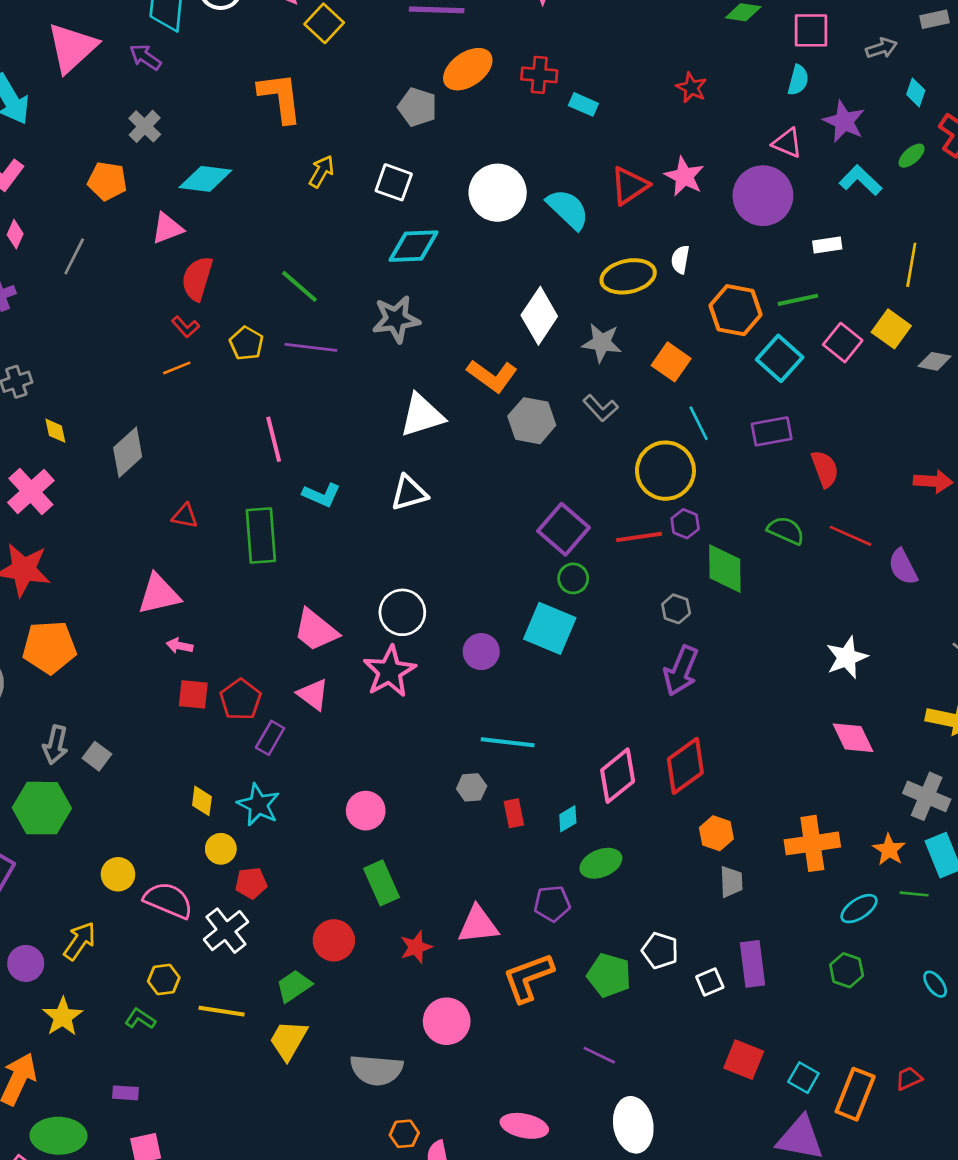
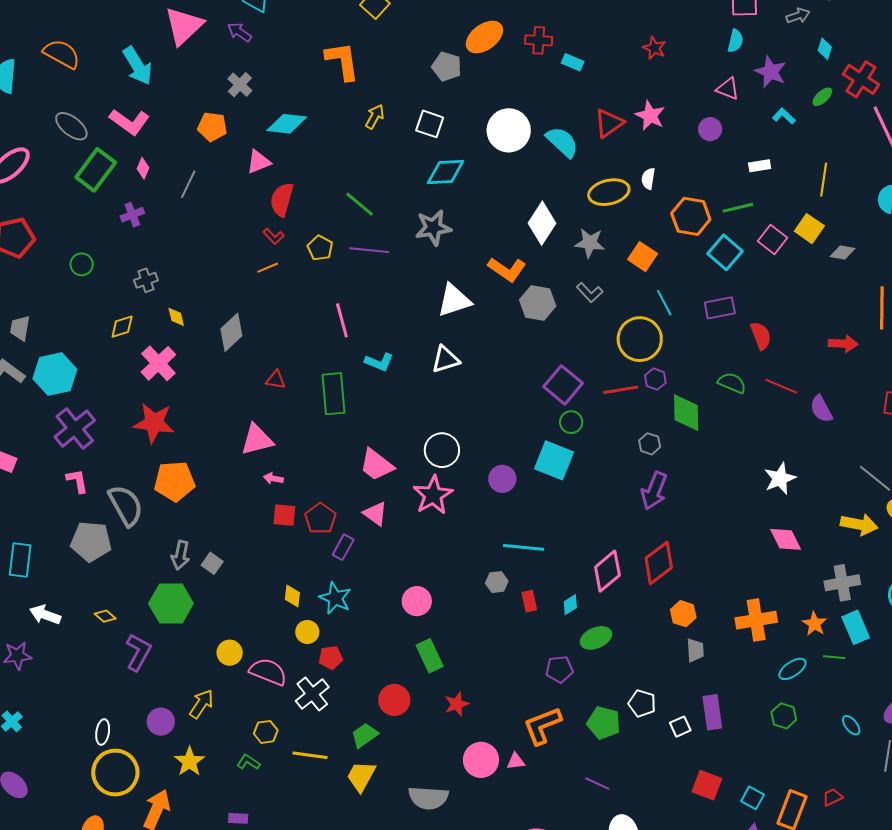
cyan L-shape: (861, 180) -> (784, 116), size x0.7
purple circle: (763, 196) -> (710, 129), size x0.5
gray cross: (927, 796) -> (842, 583), turned -32
pink triangle: (478, 925) -> (516, 761), moved, size x0.6

